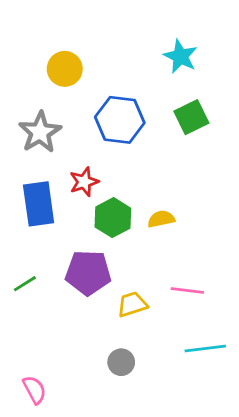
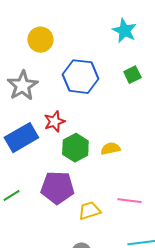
green square: (191, 117) -> (132, 75), size x0.7
blue rectangle: (39, 204) -> (21, 138), turned 68

